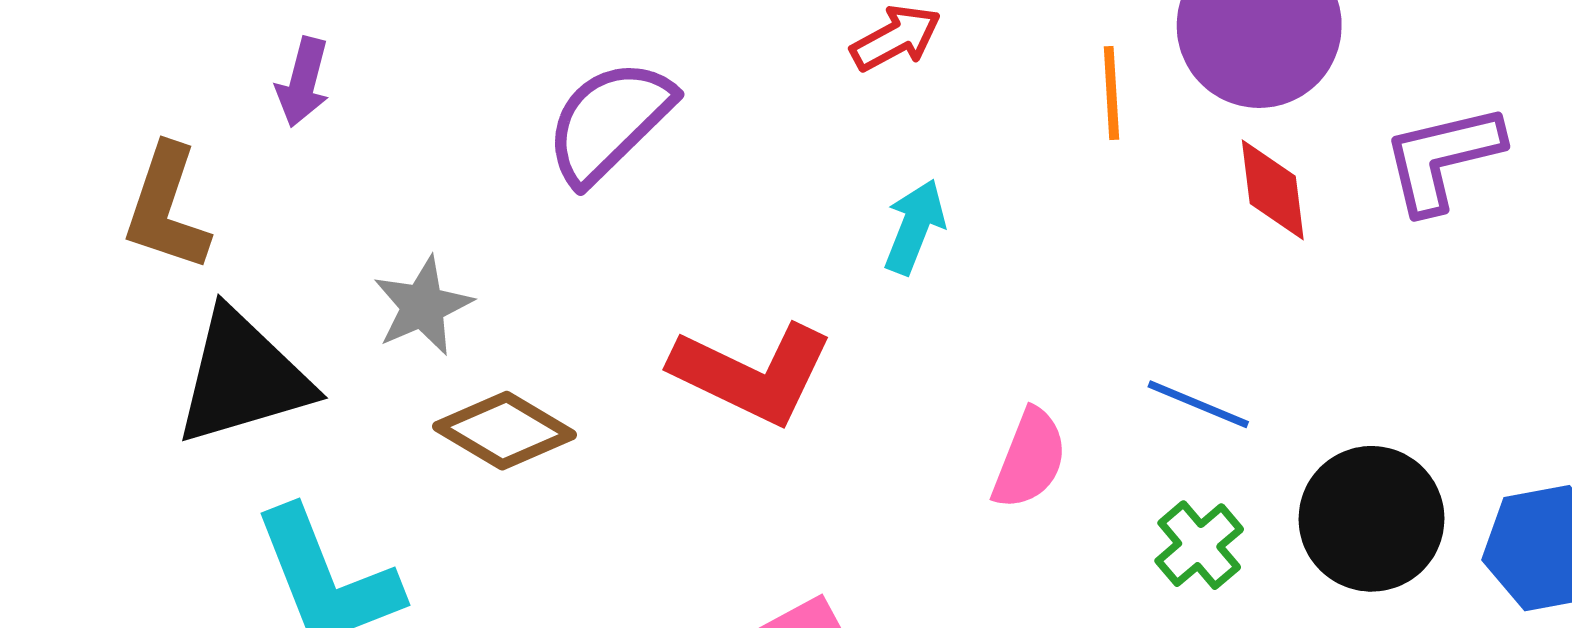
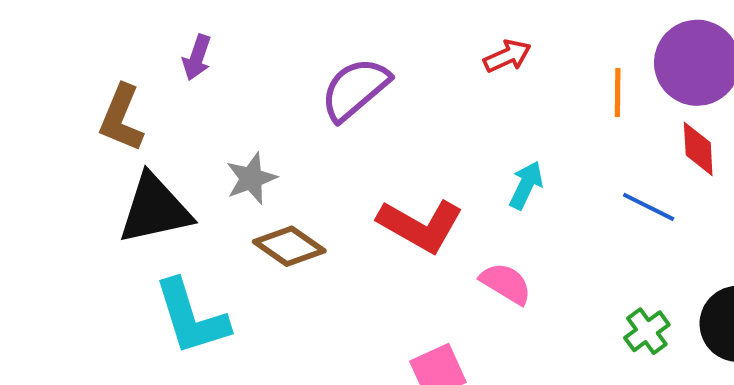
cyan arrow: (915, 227) -> (526, 185), moved
blue line: (1198, 404) -> (649, 207), moved
pink semicircle: (1030, 459) -> (506, 283), moved, turned -84

